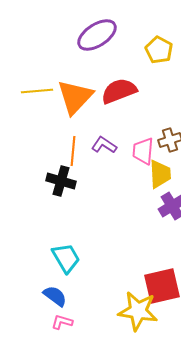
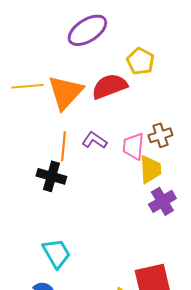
yellow pentagon: (159, 50) -> (140, 61), moved

